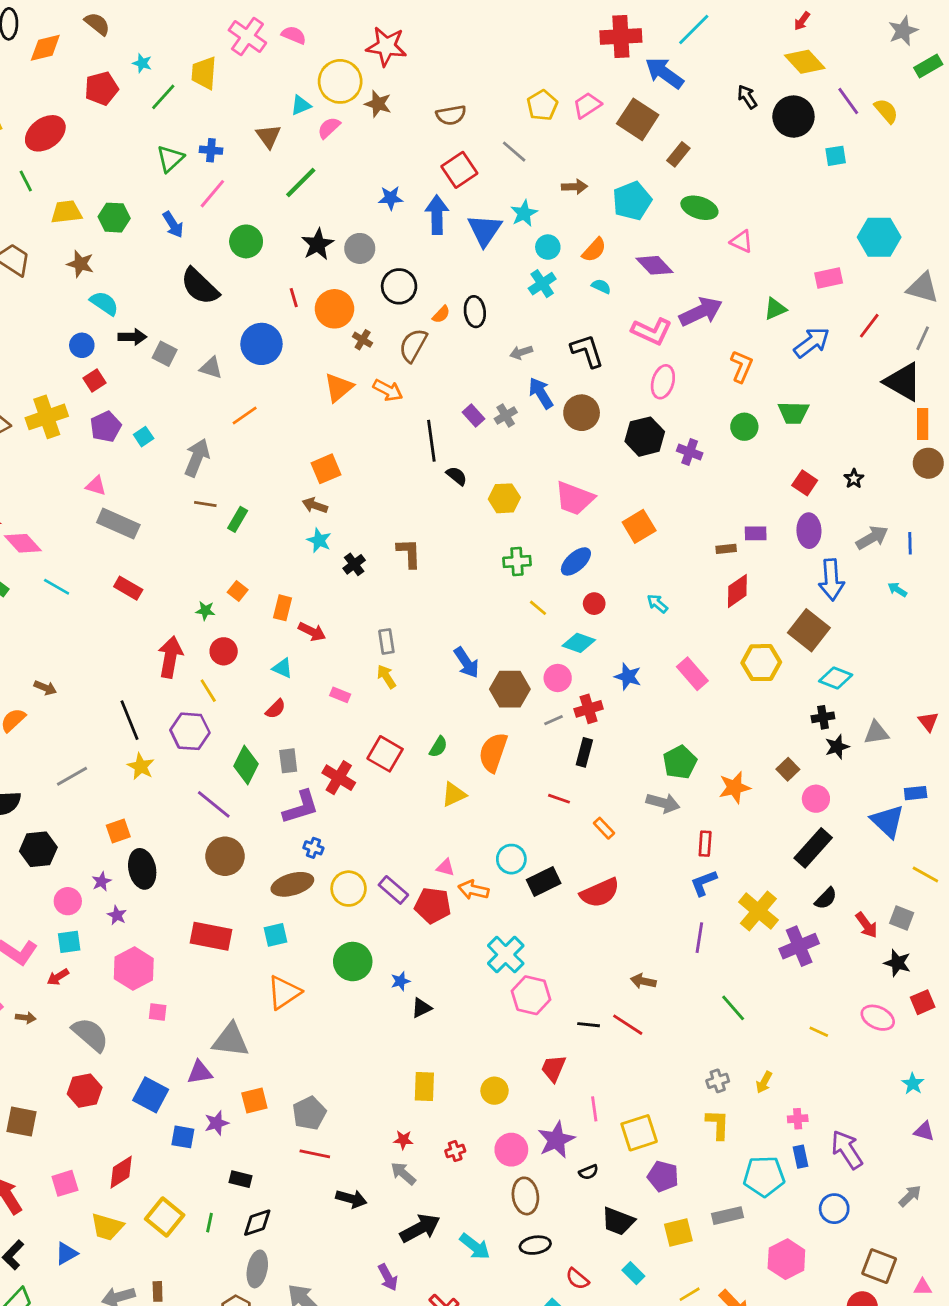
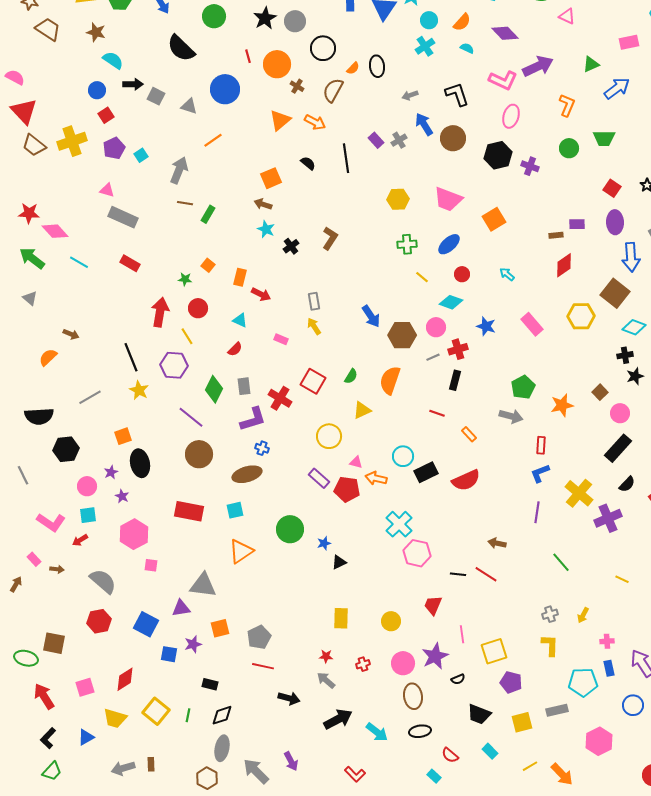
black semicircle: (457, 476) -> (308, 163), moved
brown L-shape: (409, 553) -> (330, 238), turned 35
yellow circle: (349, 889) -> (329, 436), moved
purple arrow: (388, 1277) -> (291, 761), moved

